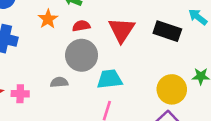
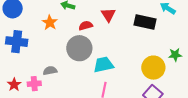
red semicircle: (81, 26) -> (86, 26), moved
red triangle: (122, 30) -> (108, 15), moved, size x0.7
gray semicircle: (59, 82) -> (50, 71), moved

